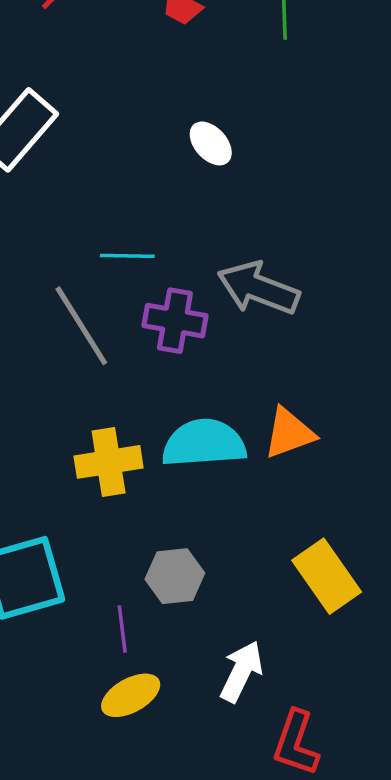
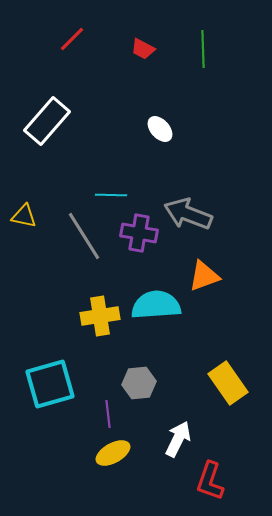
orange triangle: (289, 433) -> (204, 276), moved

